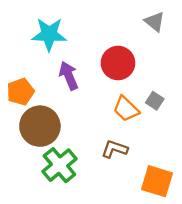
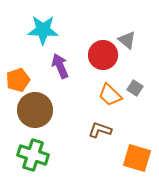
gray triangle: (155, 22) -> (127, 40), moved
green cross: (59, 165) -> (33, 155), moved, turned -32

